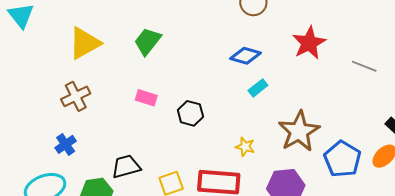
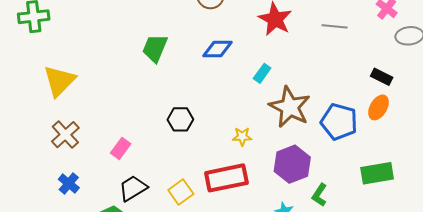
green trapezoid: (148, 41) -> (155, 48), moved
cyan rectangle: (258, 88) -> (262, 73), moved
pink rectangle: (146, 98) -> (121, 148), moved, turned -55

